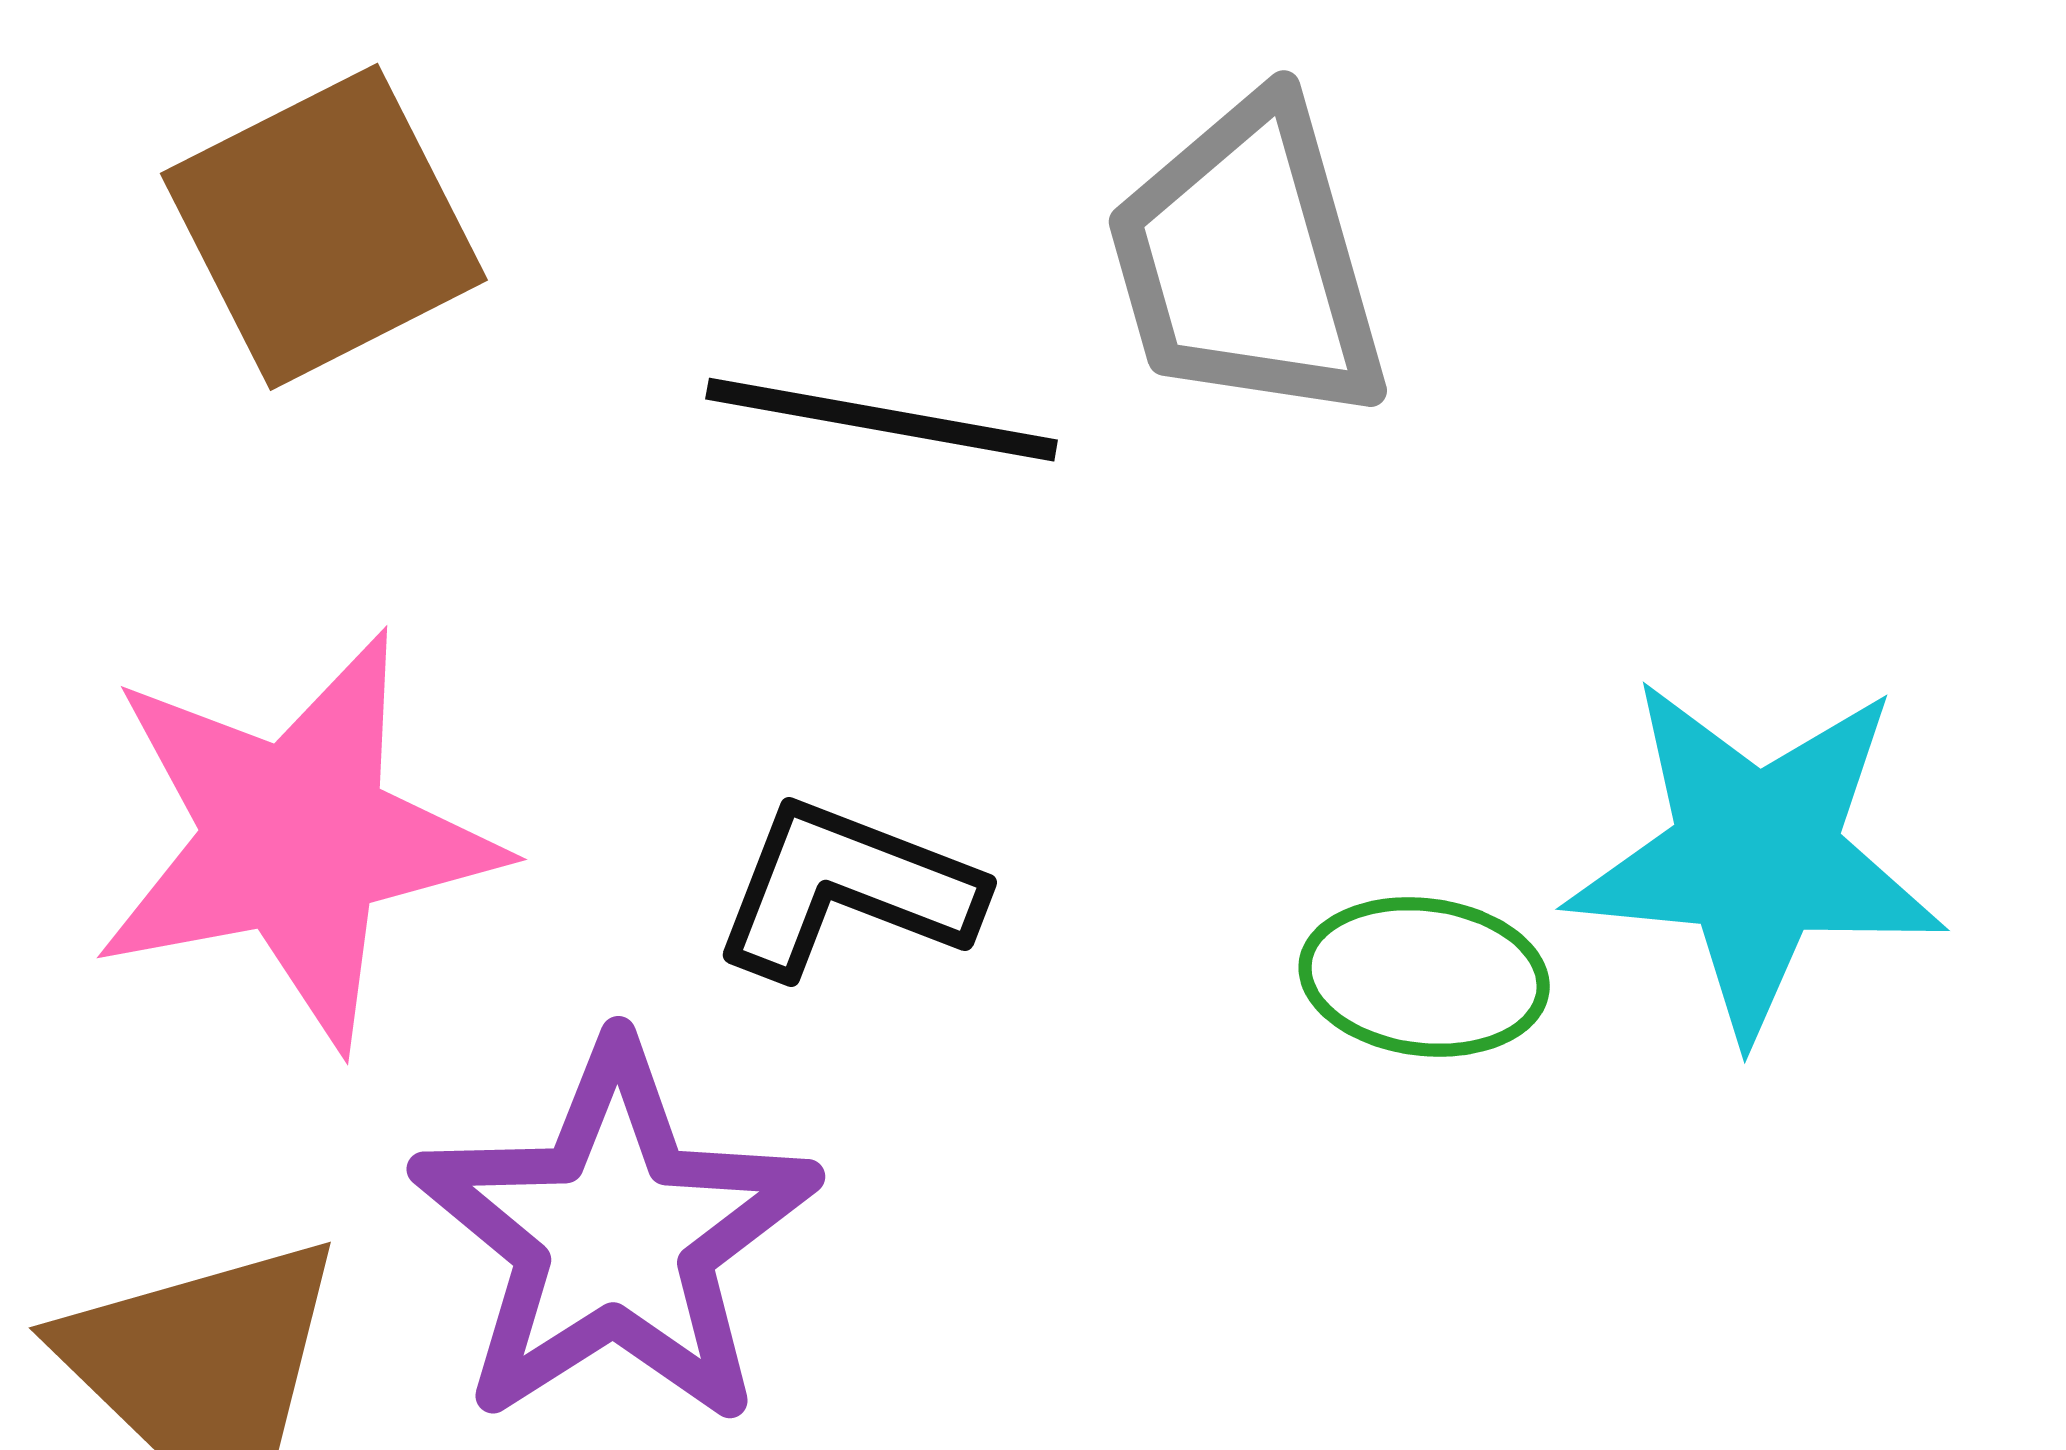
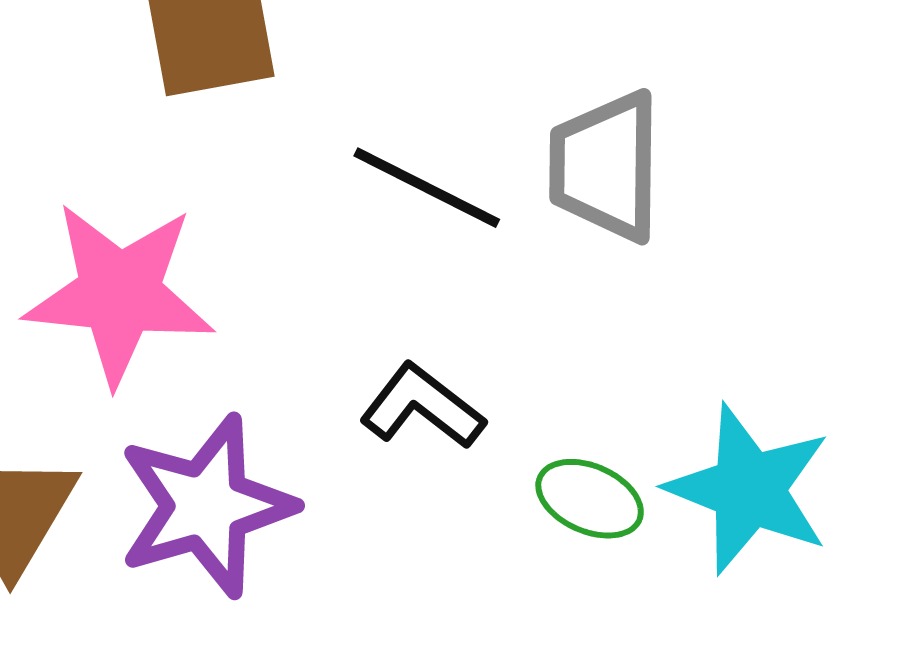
black L-shape: (847, 889) -> (422, 407), moved

